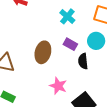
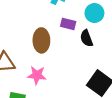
pink star: (58, 86) -> (37, 75), moved

